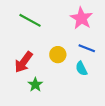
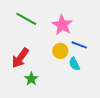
pink star: (81, 18) -> (62, 25), moved
yellow circle: (58, 55) -> (60, 51), moved

